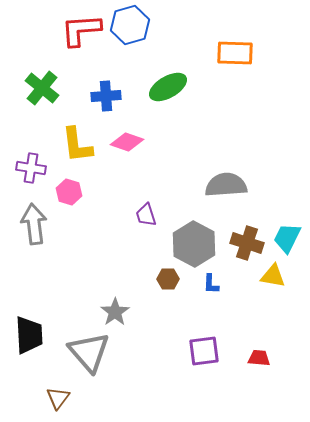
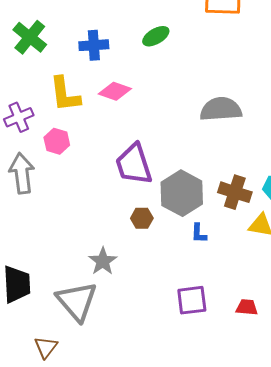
green ellipse: (168, 87) -> (156, 36), size x0.7
purple cross: (31, 168) -> (19, 117), turned -32
gray semicircle: (226, 185) -> (221, 109), moved
purple trapezoid: (146, 215) -> (134, 164), size x1.8
brown hexagon: (168, 279) -> (142, 218), moved

